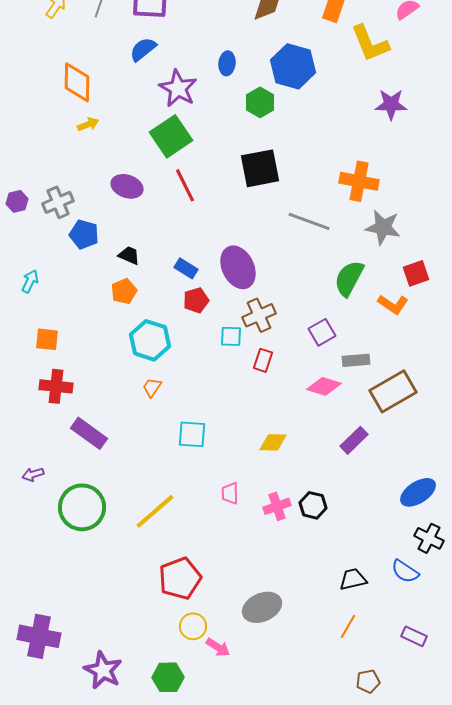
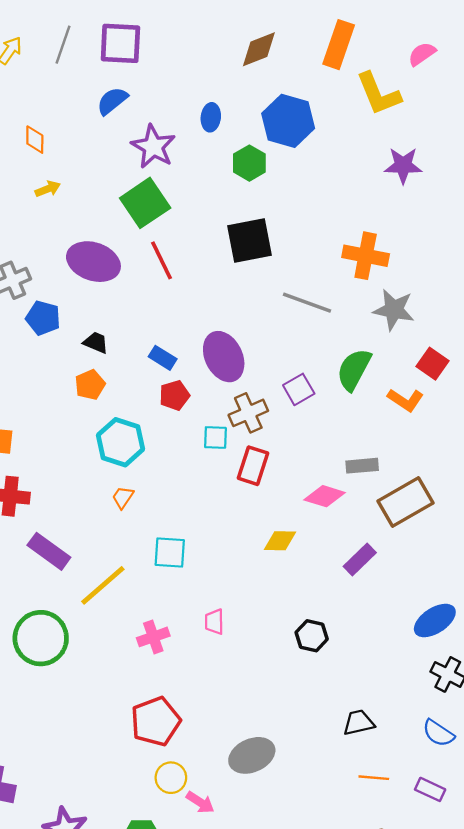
orange diamond: (77, 82) -> (35, 140), size x0.6
purple ellipse: (127, 186) -> (93, 262), size x1.4
red square: (416, 273) -> (432, 364), turned -36
purple square: (322, 332) -> (299, 389), moved
red rectangle: (263, 360) -> (253, 466), size x1.4
yellow diamond: (273, 442) -> (280, 541), moved
pink cross: (277, 506) -> (153, 637), moved
yellow line: (155, 511) -> (103, 585), moved
blue semicircle: (405, 571) -> (438, 733), moved
orange line: (348, 626) -> (374, 778), moved, turned 65

